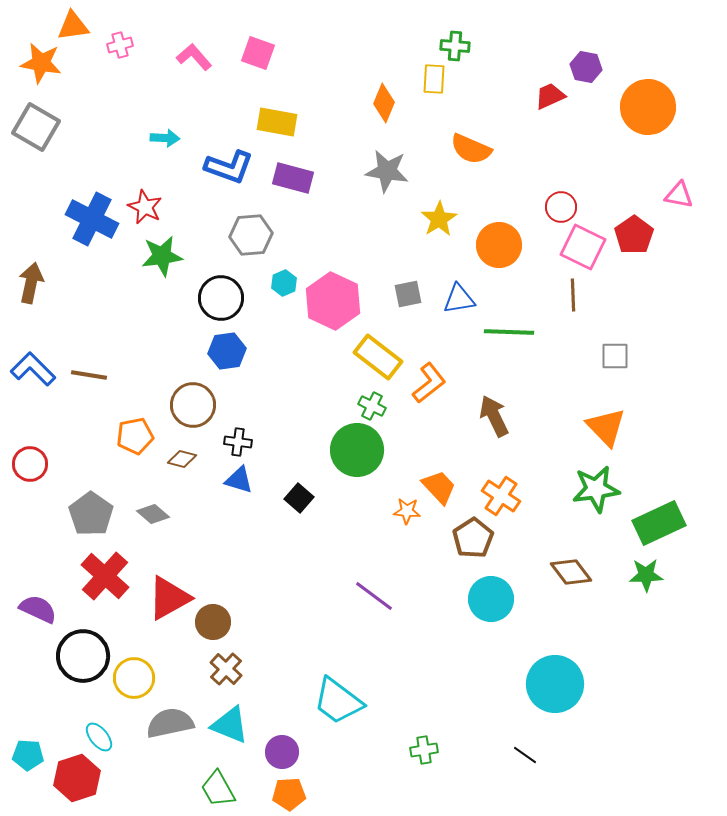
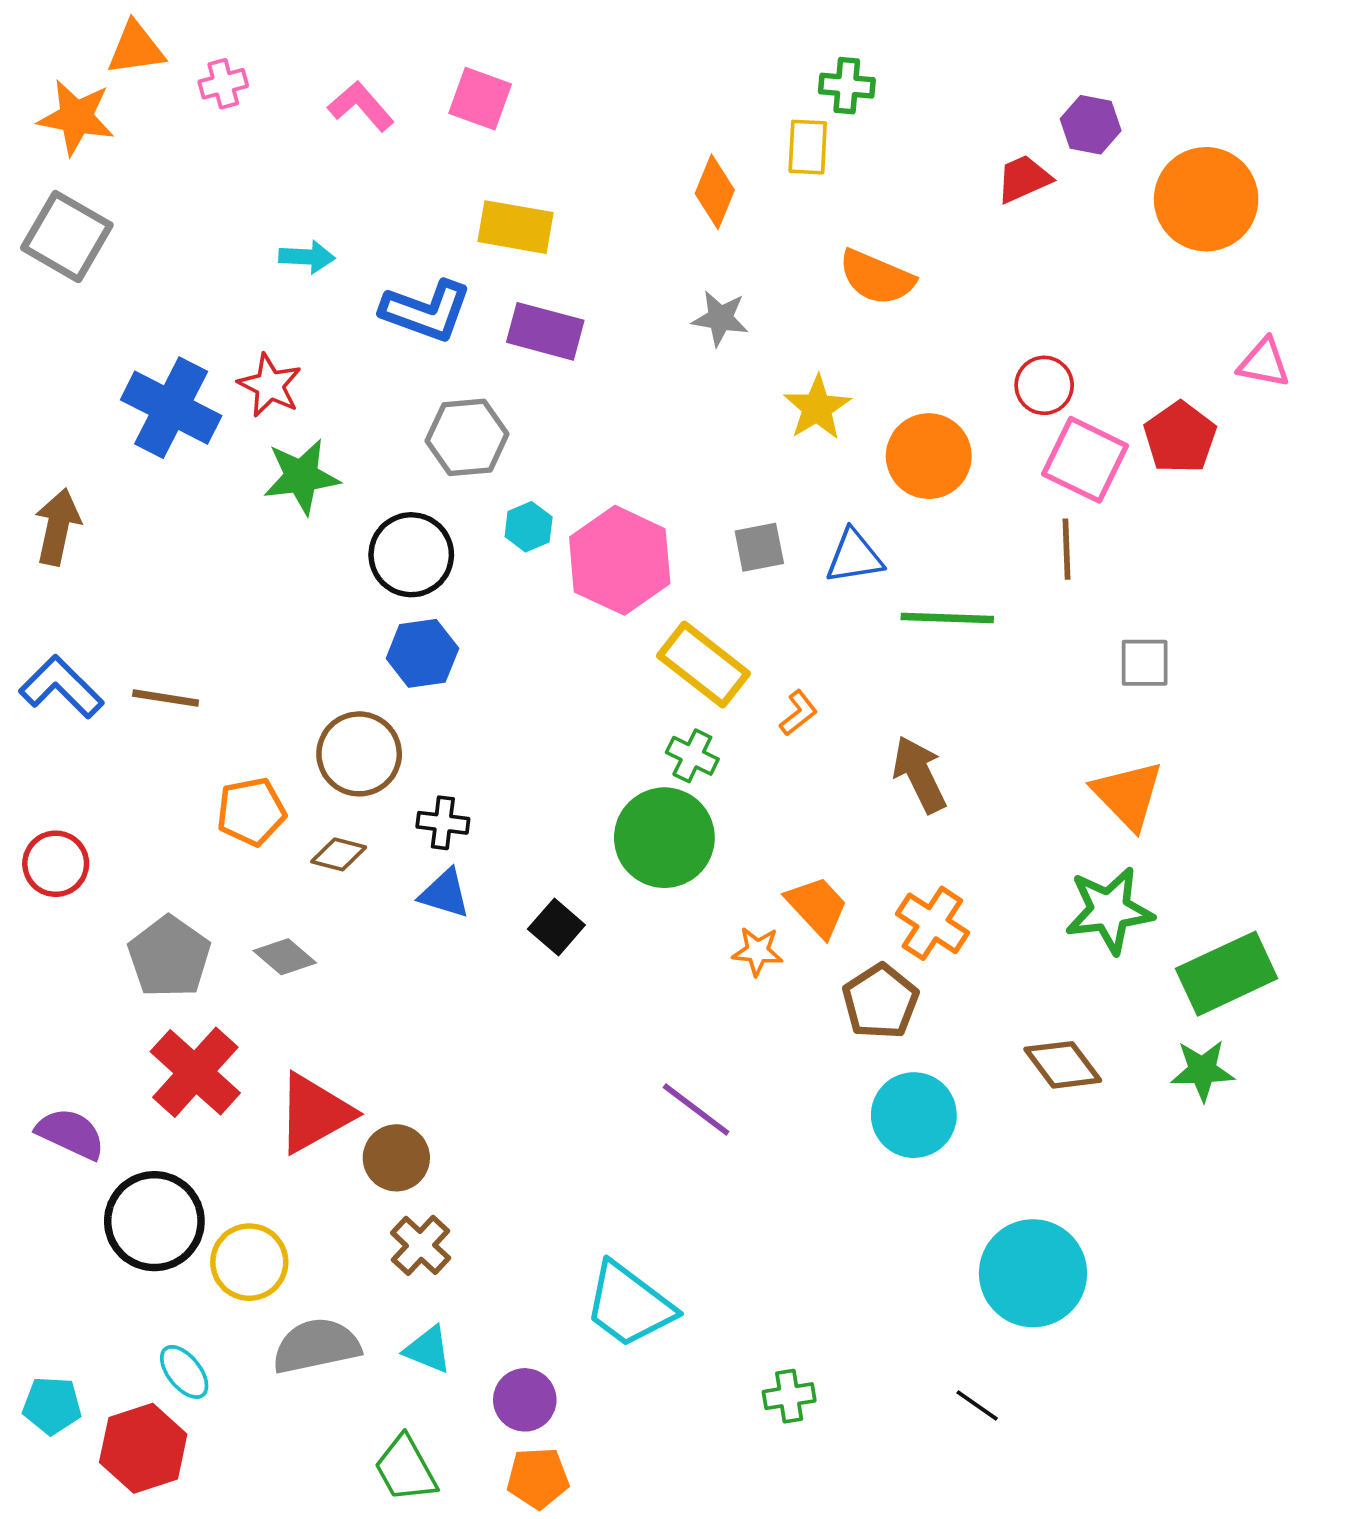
gray star: (387, 171) -> (720, 318), size x0.7
orange L-shape: (429, 383) -> (798, 713), size x0.6
cyan triangle: (230, 725) -> (428, 1350), size x0.7

